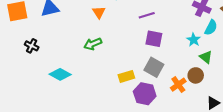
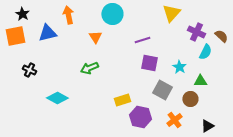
cyan star: (194, 40) -> (179, 67), moved
green triangle: (206, 57) -> (200, 81), turned -40
gray square: (154, 67) -> (162, 90), moved
orange cross: (178, 85) -> (174, 120), moved

